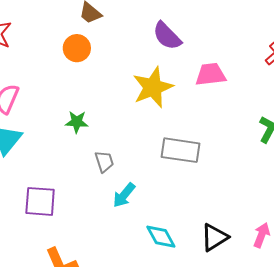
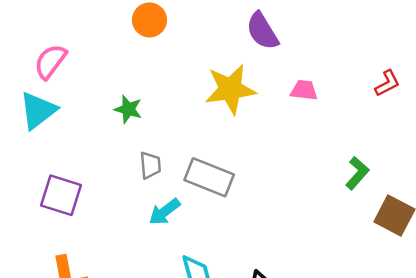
pink trapezoid: (211, 74) -> (304, 90), size x0.7
gray rectangle: (180, 150) -> (209, 177), moved

